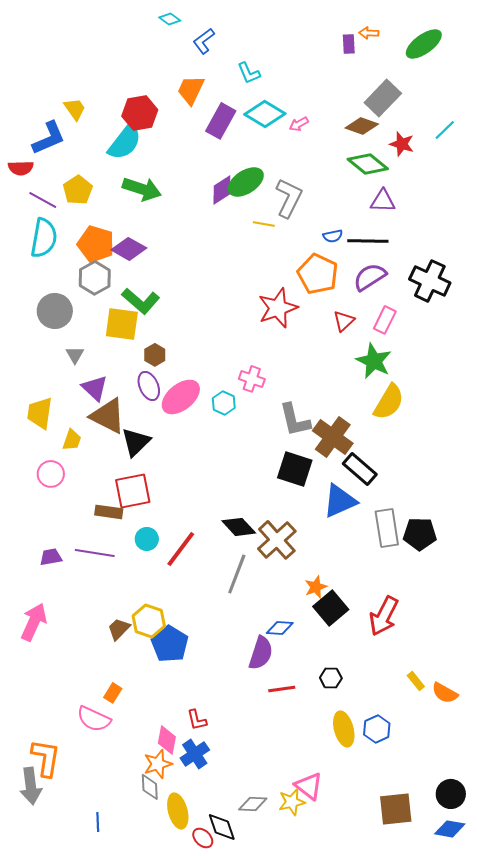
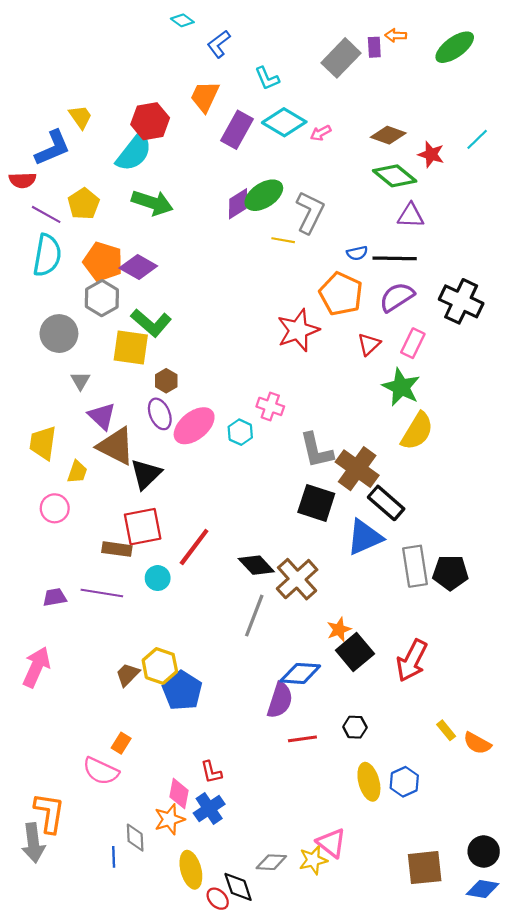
gray rectangle: (383, 98) -> (341, 58), moved
red line: (181, 549) -> (194, 547), moved
blue diamond: (280, 628) -> (300, 673), size x1.4
gray diamond: (150, 787) -> (135, 838), moved
blue line: (98, 822) -> (114, 857), moved

